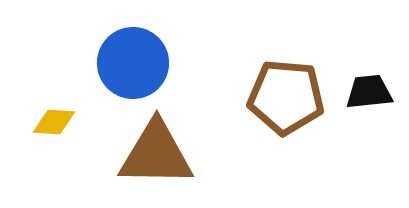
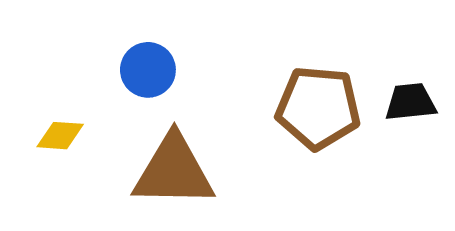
blue circle: (133, 63) -> (148, 70), size x0.7

